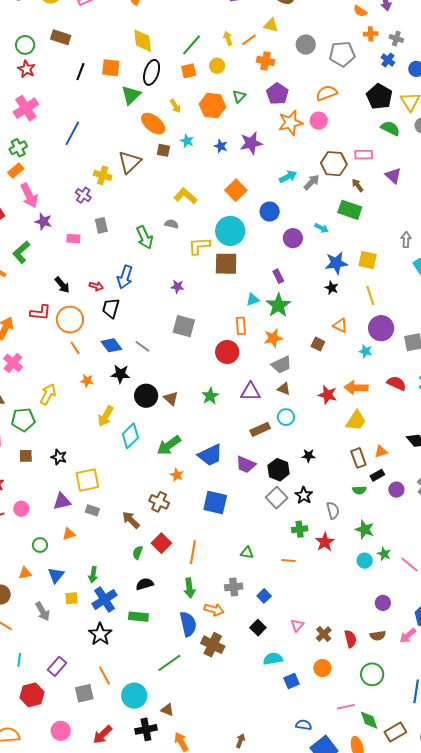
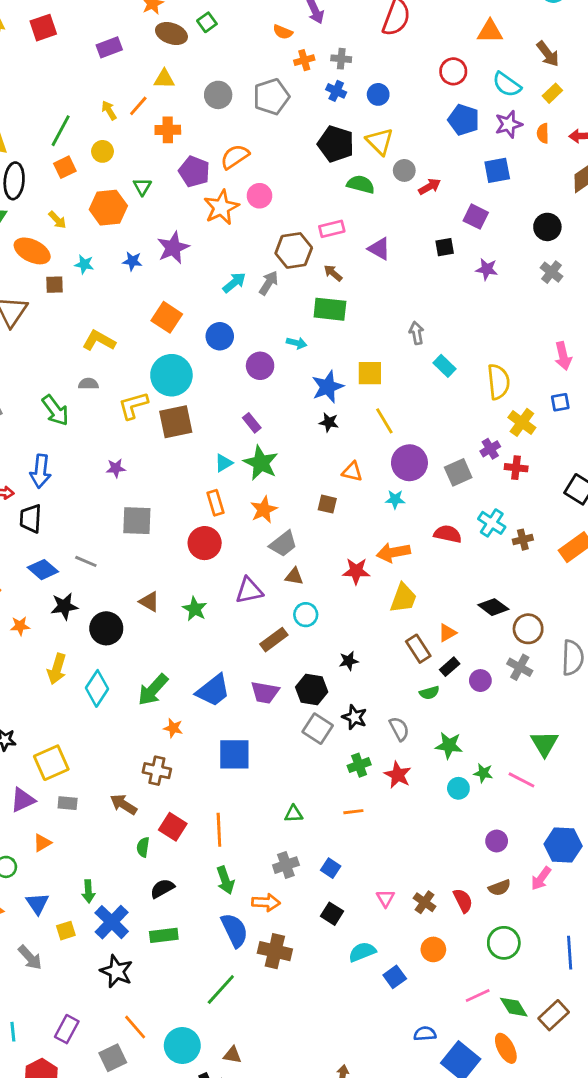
orange semicircle: (327, 93) -> (235, 157), moved
brown triangle: (171, 398) -> (149, 602), moved

